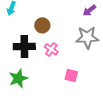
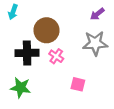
brown circle: (42, 25) -> (46, 30), size x1.5
green star: (18, 78) -> (21, 88), turned 30

